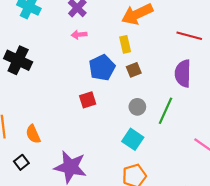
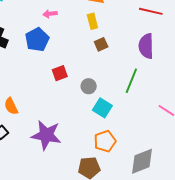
blue pentagon: (102, 68) -> (37, 40), moved
gray circle: (137, 107) -> (89, 86), moved

